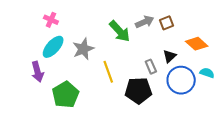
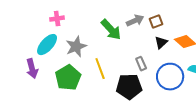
pink cross: (51, 20) -> (57, 19), moved, turned -32
black triangle: (170, 56) -> (161, 43), moved
green pentagon: (66, 95) -> (68, 78), moved

